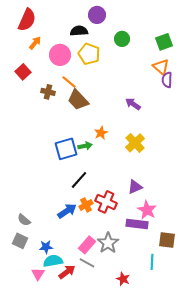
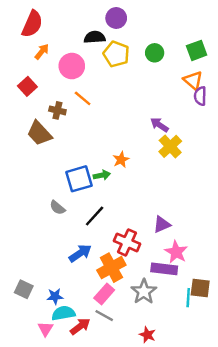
green circle: (122, 39) -> (155, 53), moved
yellow pentagon: (89, 54) -> (116, 54), moved
brown trapezoid: (78, 100) -> (39, 133), moved
yellow cross: (135, 143) -> (170, 146), moved
orange cross: (86, 205) -> (111, 268), moved, size x1.6
gray semicircle: (24, 220) -> (57, 208), moved
gray star: (108, 243) -> (144, 292), moved
cyan line: (152, 262) -> (188, 298), moved

